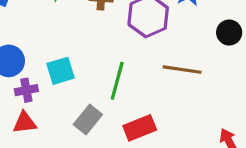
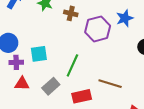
brown line: (182, 70) -> (110, 84), moved
red triangle: (25, 123) -> (22, 84), moved

